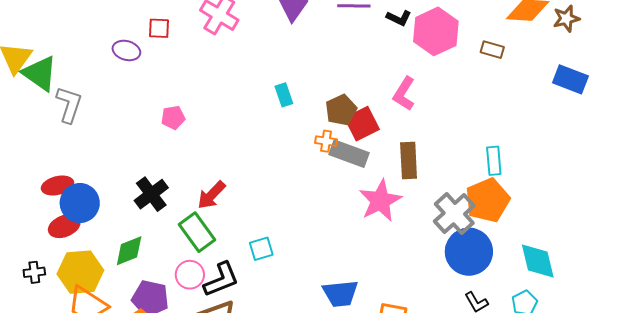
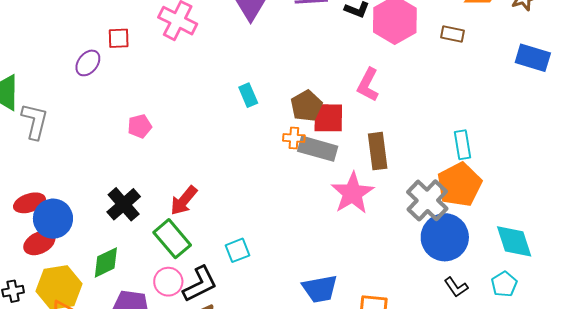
purple ellipse: (126, 50) -> (88, 63), turned -64
red square: (362, 124) -> (328, 118), turned 32

